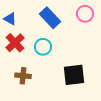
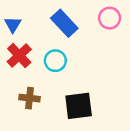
blue triangle: (10, 19) -> (13, 25), turned 32
black square: (74, 75) -> (79, 106), moved

